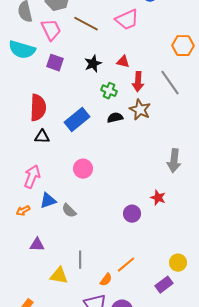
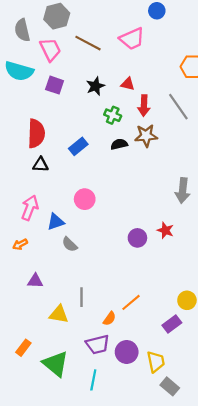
brown star: (140, 110) -> (146, 136), turned -30
blue rectangle: (77, 120) -> (78, 146), size x0.7
blue triangle: (48, 201) -> (56, 222), moved
purple circle: (132, 214) -> (137, 238), moved

